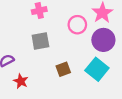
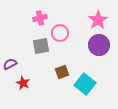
pink circle: (77, 25) -> (60, 33), moved
cyan square: (97, 69) -> (85, 84), moved

